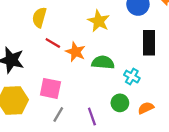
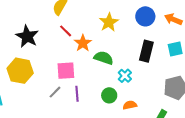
pink square: (50, 88) -> (66, 71), moved, turned -30
purple line: (92, 117) -> (77, 94), moved

